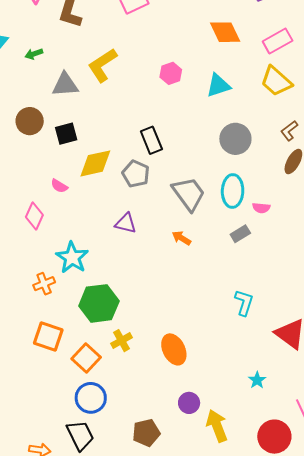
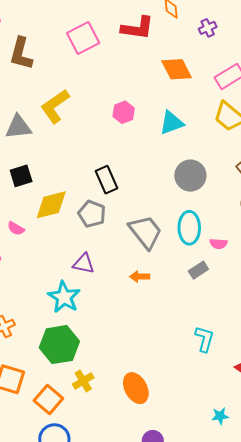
orange arrow: (181, 238) -> (140, 277), turned -30
cyan star: (72, 257) -> (64, 297), moved
cyan star: (257, 380) -> (220, 416), turned 30

